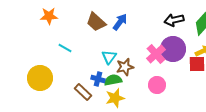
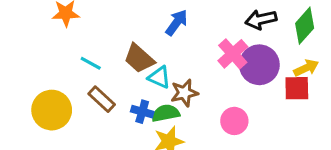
brown trapezoid: (96, 22) -> (139, 59), moved
pink cross: (156, 54) -> (233, 54), moved
cyan triangle: (109, 57) -> (159, 77), turned -42
brown rectangle: (83, 92) -> (102, 99), moved

